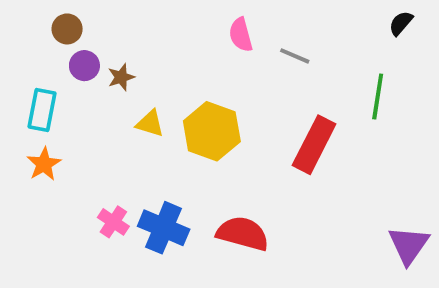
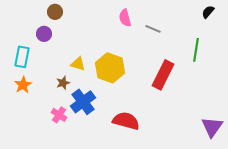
brown circle: (67, 29) -> (55, 12), moved
brown star: (121, 77) -> (63, 83), moved
blue cross: (164, 228) -> (83, 102), moved, turned 30

